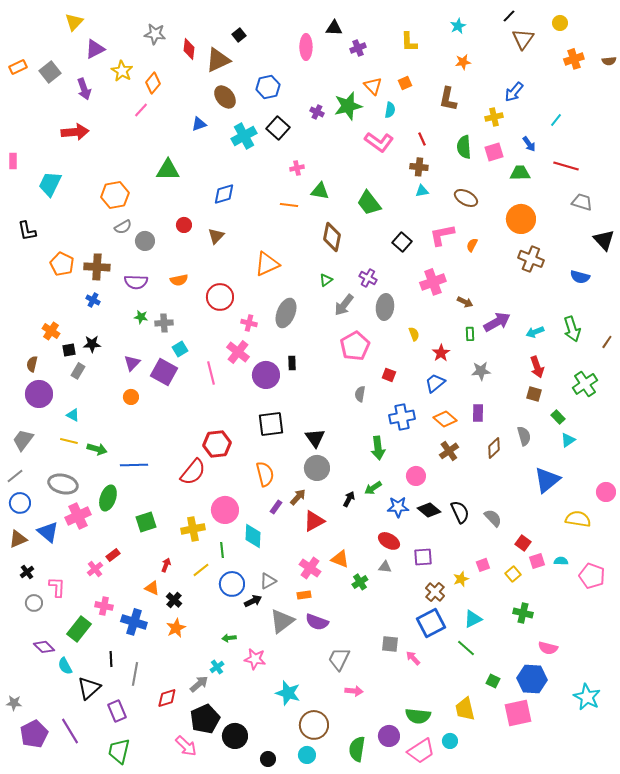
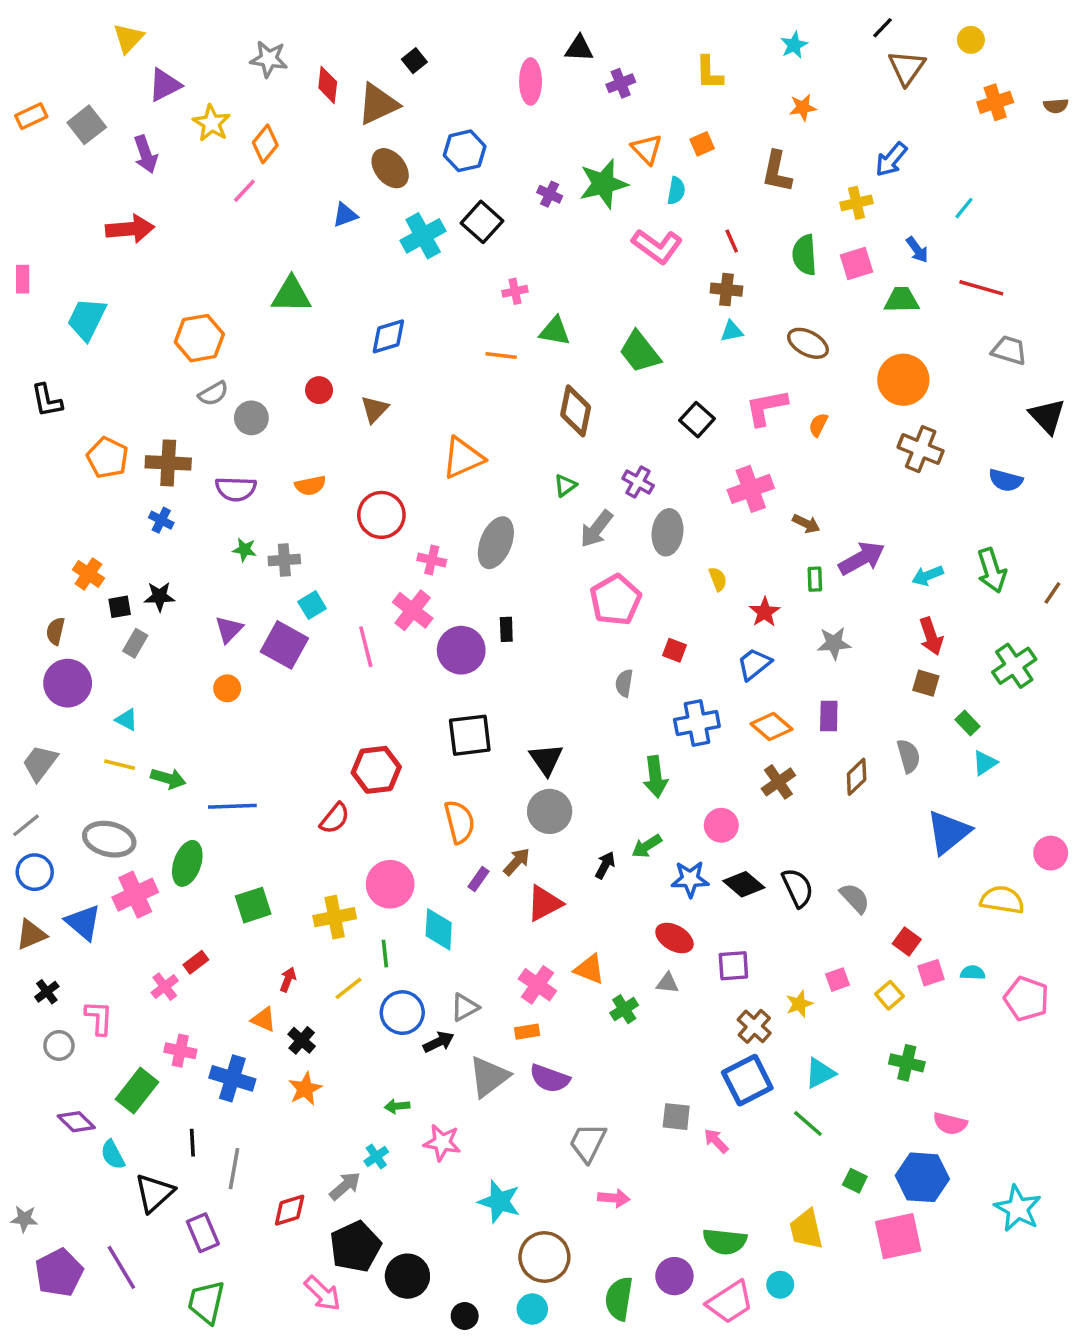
red semicircle: (193, 472) -> (335, 818), size x0.7

